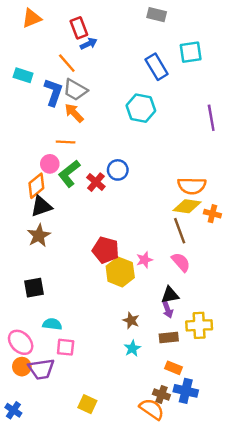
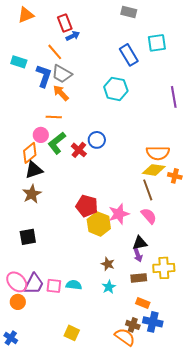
pink star: (144, 260) -> (119, 214), size x1.5
cyan semicircle: (52, 324) -> (74, 285), moved
purple trapezoid: (41, 369) -> (34, 284), moved, turned -55

